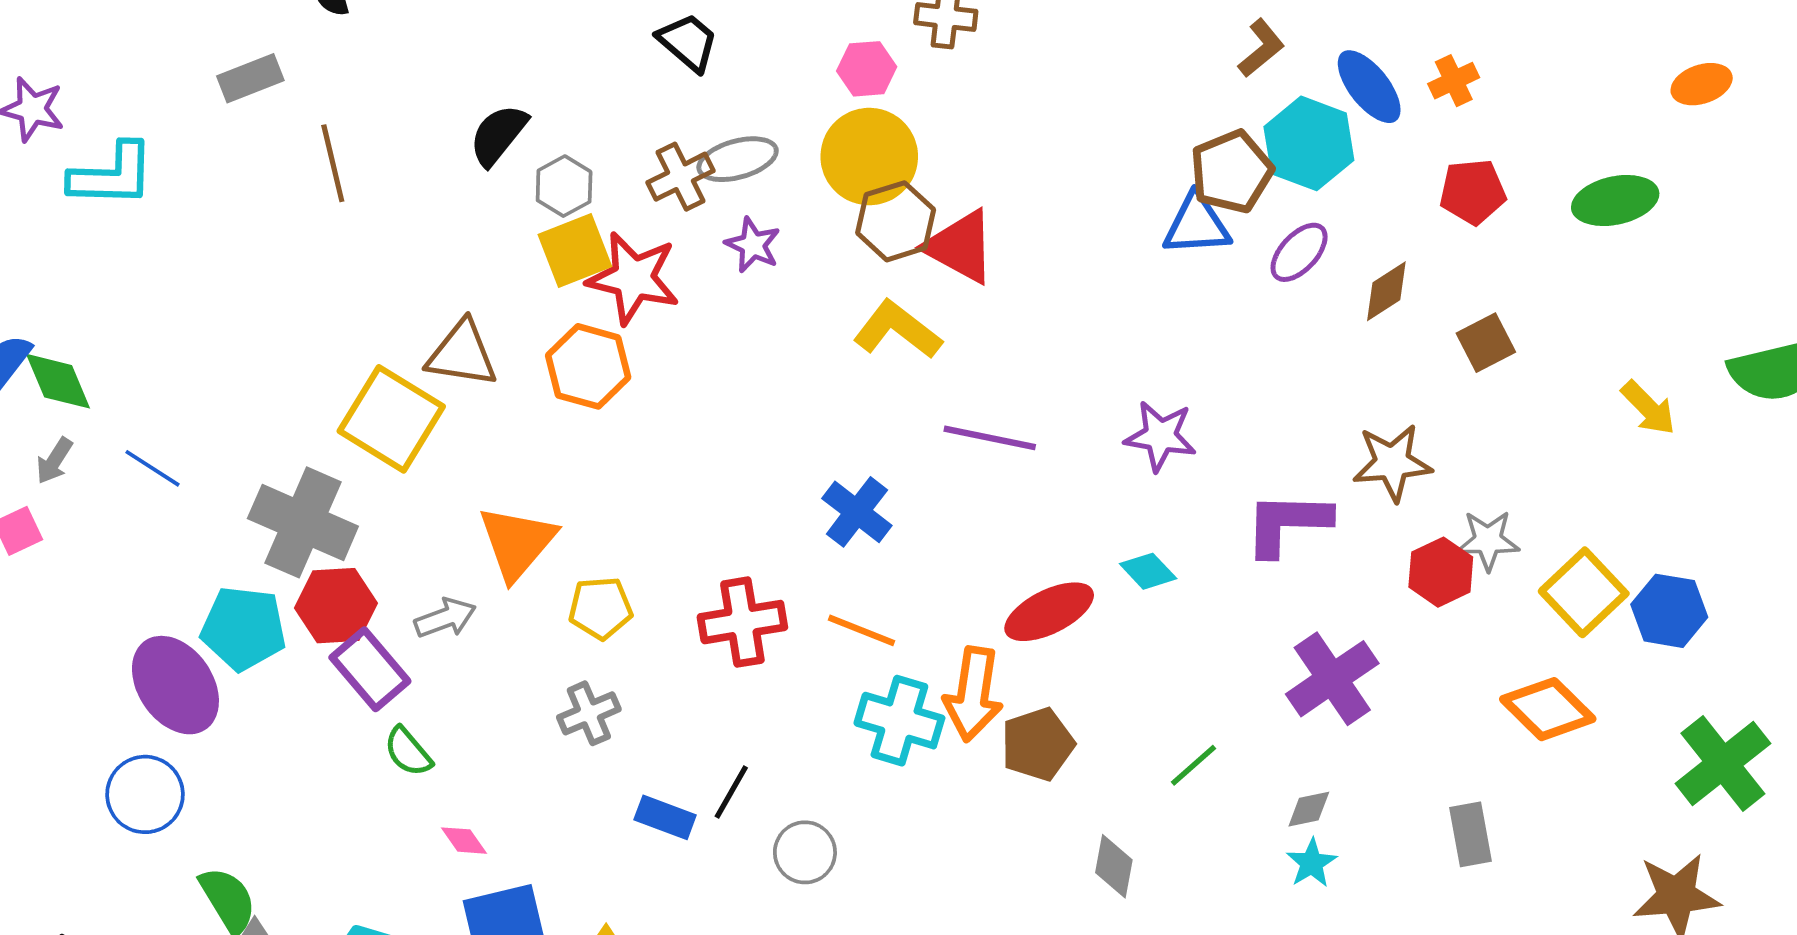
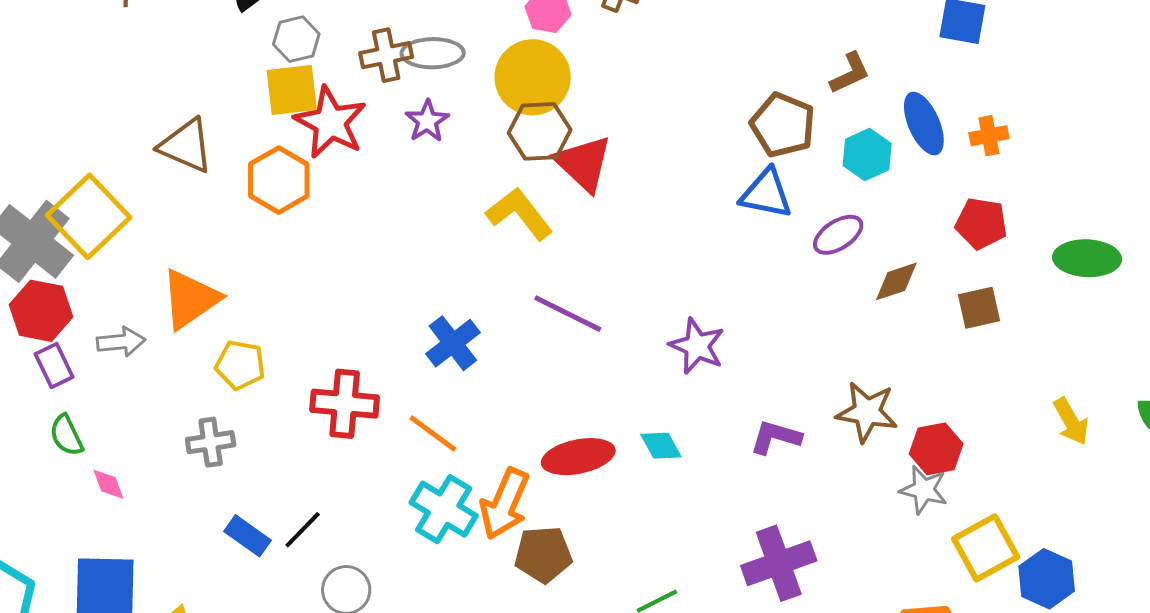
cyan hexagon: (1309, 143) -> (867, 154), size x0.7
brown pentagon: (1231, 172) -> (783, 125), moved, turned 30
brown square: (1486, 343) -> (979, 308), moved
yellow square: (391, 419) -> (89, 216), moved
purple L-shape: (1287, 523) -> (776, 437), size x0.7
red hexagon: (1441, 572) -> (936, 449), moved
purple rectangle: (370, 669) -> (54, 366), size x0.7
pink diamond: (464, 841) -> (108, 484), moved

